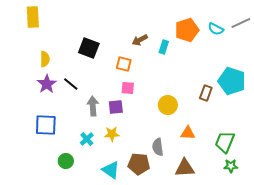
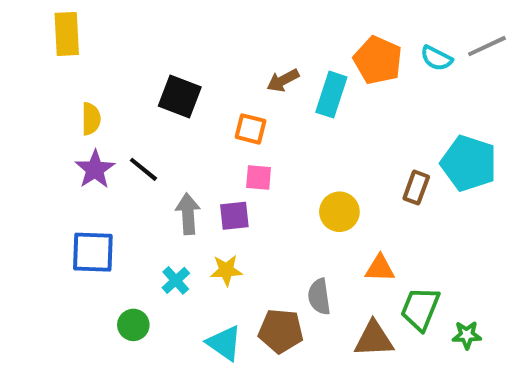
orange pentagon: (187, 30) -> (378, 60), turned -30
cyan rectangle: (164, 47) -> (331, 95), size x1.5
green trapezoid: (225, 142) -> (420, 309), moved

